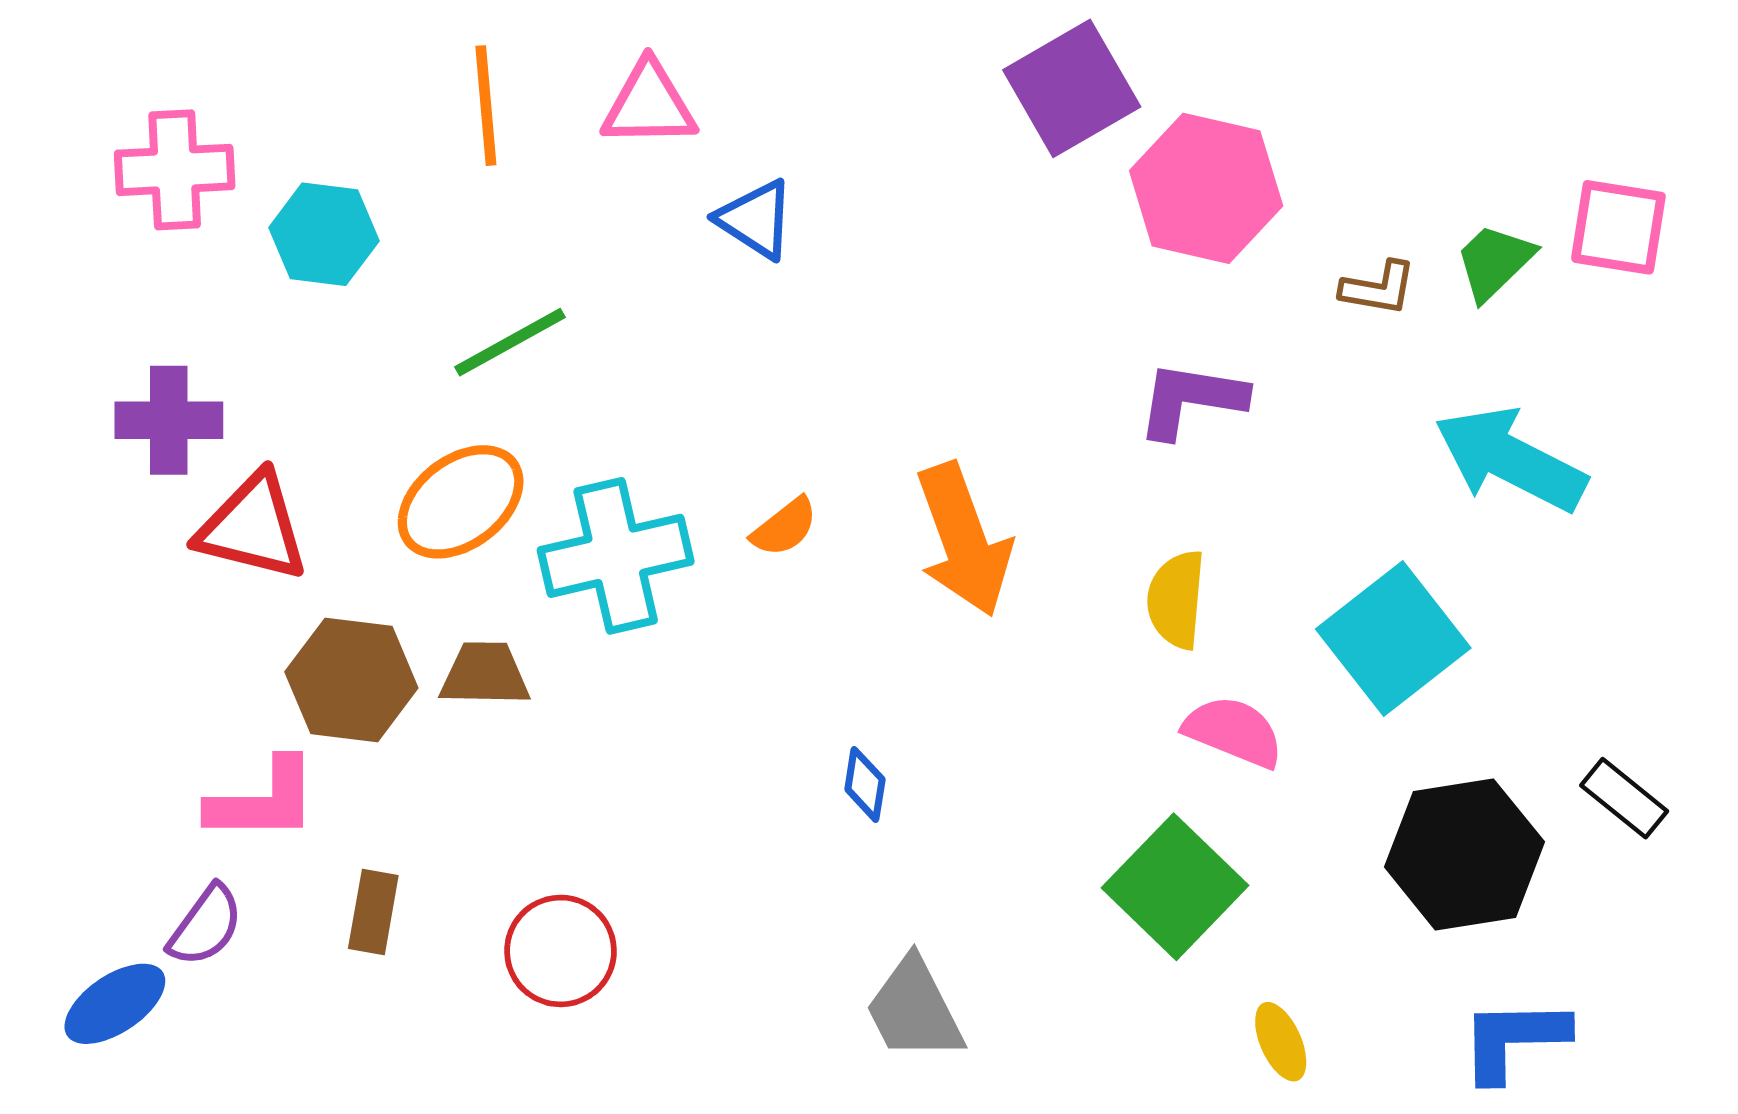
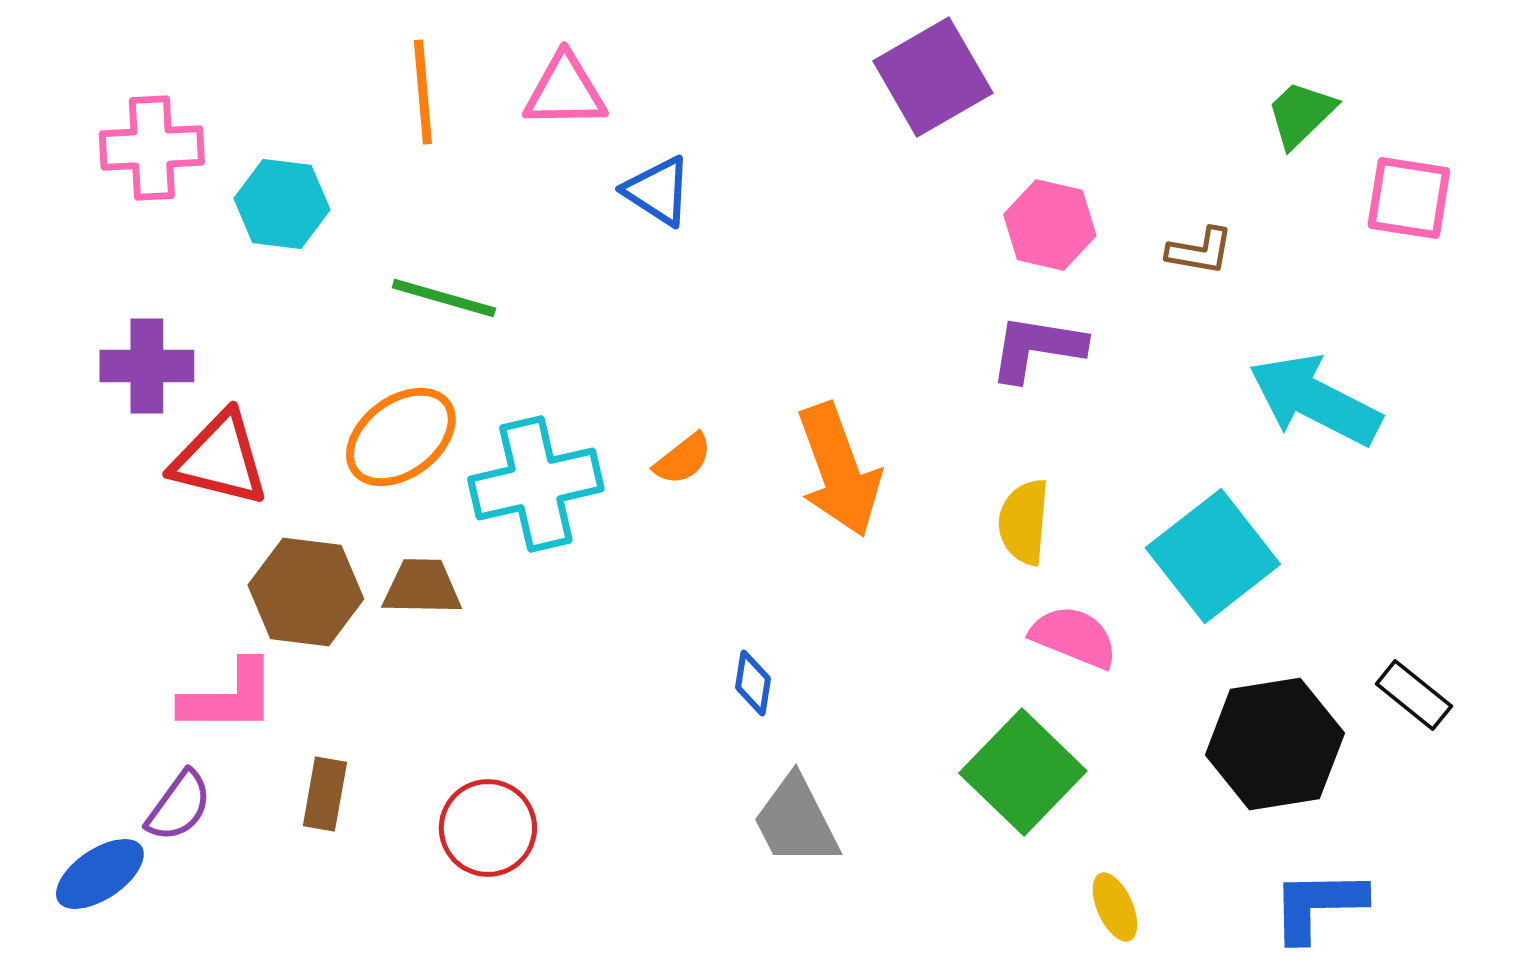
pink hexagon: (1206, 188) -> (1050, 225), moved, size x0.7
green trapezoid: (1494, 262) -> (1301, 114), moved
green line: (510, 342) -> (444, 298), turned 45
gray trapezoid: (914, 1010) -> (796, 821), moved

